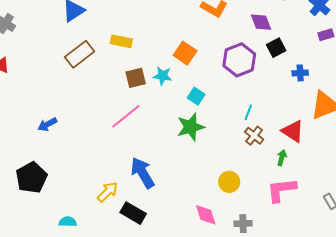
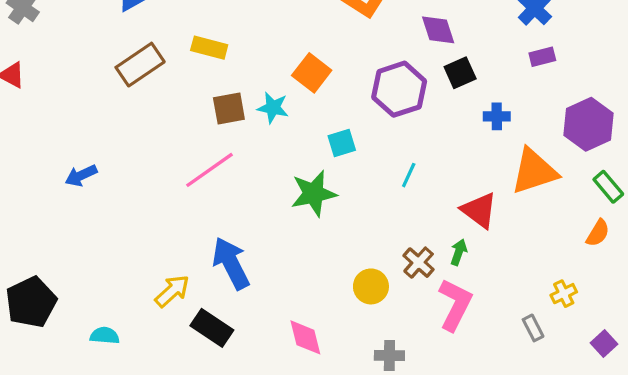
cyan square: (196, 96) -> (342, 143), moved, turned 36
brown cross: (254, 136) -> (419, 263), moved
black pentagon: (31, 178) -> (31, 302), moved
pink L-shape: (281, 190) -> (455, 305), turned 120
pink diamond: (206, 215) -> (305, 337), moved

